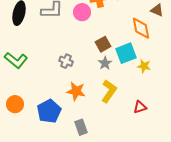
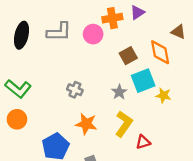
brown square: (103, 44) -> (128, 56), moved
orange circle: (15, 104) -> (17, 119), moved
red triangle: (140, 107) -> (143, 142), moved

